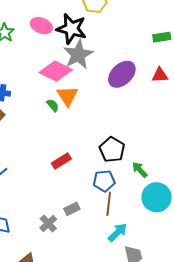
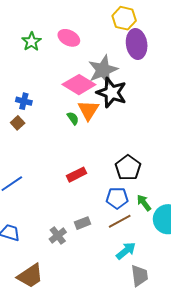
black star: (71, 29) -> (112, 93), moved
purple ellipse: (122, 74) -> (137, 44), moved, turned -60
green arrow: (140, 170) -> (144, 203), moved
brown line: (109, 204) -> (120, 221), turned 50

